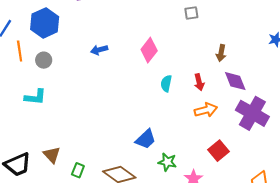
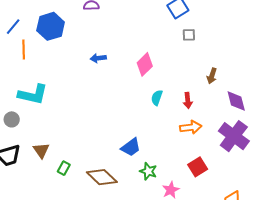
gray circle: (44, 60) -> (12, 119), moved
purple diamond: (235, 81) -> (236, 101), moved
cyan L-shape: (35, 97) -> (33, 94), size x1.4

